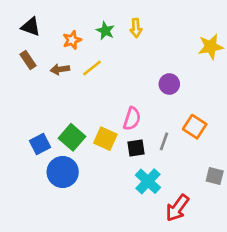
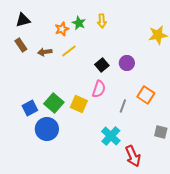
black triangle: (31, 27) -> (23, 20), turned -35
orange star: (72, 40) -> (62, 29), moved
black square: (136, 148) -> (102, 65), moved, turned -32
red arrow: (177, 208) -> (133, 156), turned -60

